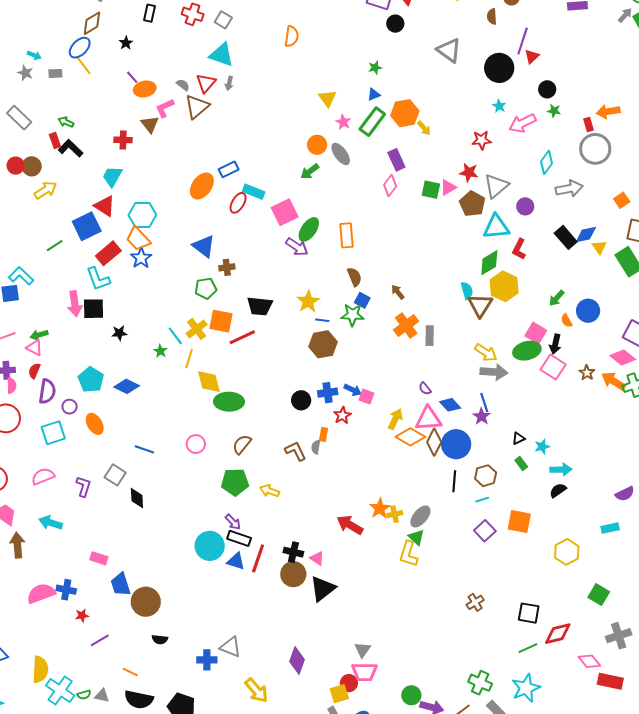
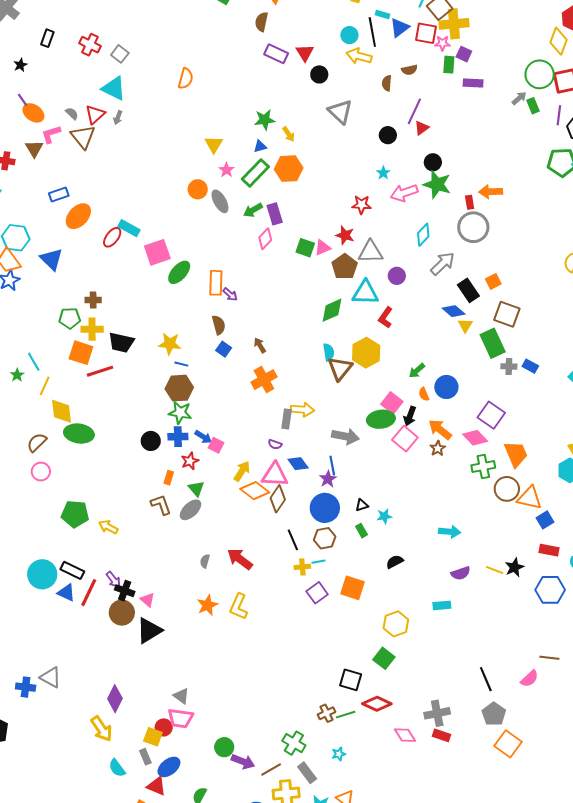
black circle: (395, 24) -> (319, 74), moved
green star: (375, 68) -> (265, 120), size x1.5
black circle: (499, 68) -> (388, 135), size x0.6
orange ellipse: (145, 89) -> (33, 113), turned 40
brown triangle: (197, 107) -> (83, 137), turned -36
green star: (554, 111) -> (437, 184), size x2.0
yellow arrow: (424, 128) -> (289, 134), moved
blue rectangle: (229, 169) -> (59, 194), moved
green arrow: (310, 171) -> (253, 210), moved
gray triangle: (496, 186) -> (371, 252), turned 32
gray arrow: (569, 189) -> (443, 264), turned -40
blue diamond: (586, 234) -> (454, 311), turned 45
black rectangle: (566, 237) -> (468, 290), moved
blue triangle: (204, 246) -> (52, 259), moved
purple arrow: (297, 247) -> (230, 294), moved, size x0.7
green diamond: (489, 263) -> (332, 310), moved
yellow star: (308, 302) -> (170, 344), turned 30
green star: (353, 315) -> (180, 413), moved
yellow cross: (197, 329) -> (92, 329), moved, turned 30
gray rectangle: (430, 336) -> (287, 419), moved
yellow arrow: (486, 353) -> (302, 410), moved, turned -35
orange arrow: (614, 381) -> (440, 430), moved
purple semicircle: (425, 389) -> (275, 444), turned -40
brown semicircle: (242, 444) -> (37, 442), moved
blue circle: (456, 444) -> (325, 508), moved
gray semicircle: (316, 447) -> (205, 561), moved
brown L-shape: (296, 451) -> (161, 505), moved
cyan arrow: (561, 470) -> (450, 532), moved
black line: (454, 481) -> (293, 540), turned -35
orange star: (380, 508) -> (207, 605), moved
yellow cross: (394, 514) -> (302, 567), moved
gray ellipse: (420, 516) -> (190, 510), moved
purple arrow: (233, 522) -> (113, 580), moved
red arrow: (350, 525) -> (240, 559), moved
green triangle: (416, 537) -> (196, 488), moved
green square: (599, 595) -> (384, 658), moved
brown cross: (475, 602) -> (327, 713), moved
red diamond: (558, 634) -> (377, 704), turned 32
gray triangle: (363, 650) -> (181, 696), turned -36
red rectangle: (610, 681) -> (441, 735), moved, size x0.7
cyan star: (526, 688) -> (339, 754), size x0.5
yellow arrow: (256, 690) -> (102, 729), moved
yellow square: (339, 694) -> (153, 737), turned 30

